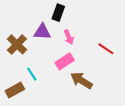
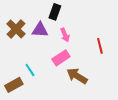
brown cross: (17, 44) -> (16, 29), moved
red line: (106, 49) -> (100, 46), turned 42

